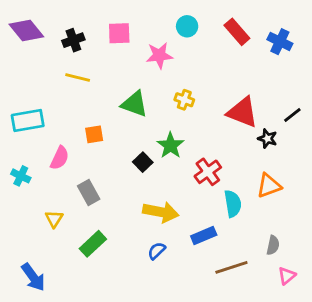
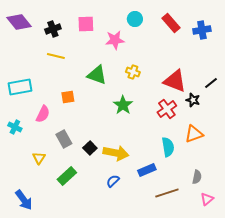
blue cross: (280, 42) -> (202, 30), turned -36
black square: (143, 162) -> (90, 148), moved
red cross: (208, 172) -> (167, 109), moved

